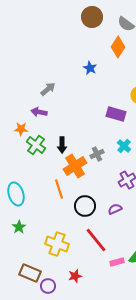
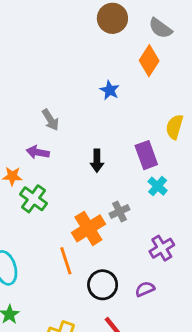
gray arrow: (48, 89) -> (50, 120), turned 98
purple rectangle: (116, 114) -> (146, 155), turned 54
black arrow: (62, 145) -> (97, 161), moved
cyan cross: (124, 146) -> (158, 186), moved

